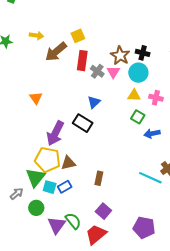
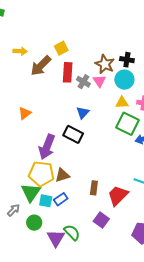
orange triangle: (36, 98) -> (25, 113), turned 32
green square: (138, 117) -> (127, 124), size x1.6
red trapezoid: (96, 234) -> (118, 195), moved

